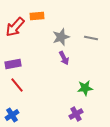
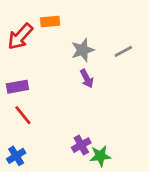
gray line: (91, 38) -> (123, 51), turned -40
green star: (85, 88) -> (100, 156), moved
purple cross: (76, 114) -> (81, 145), moved

